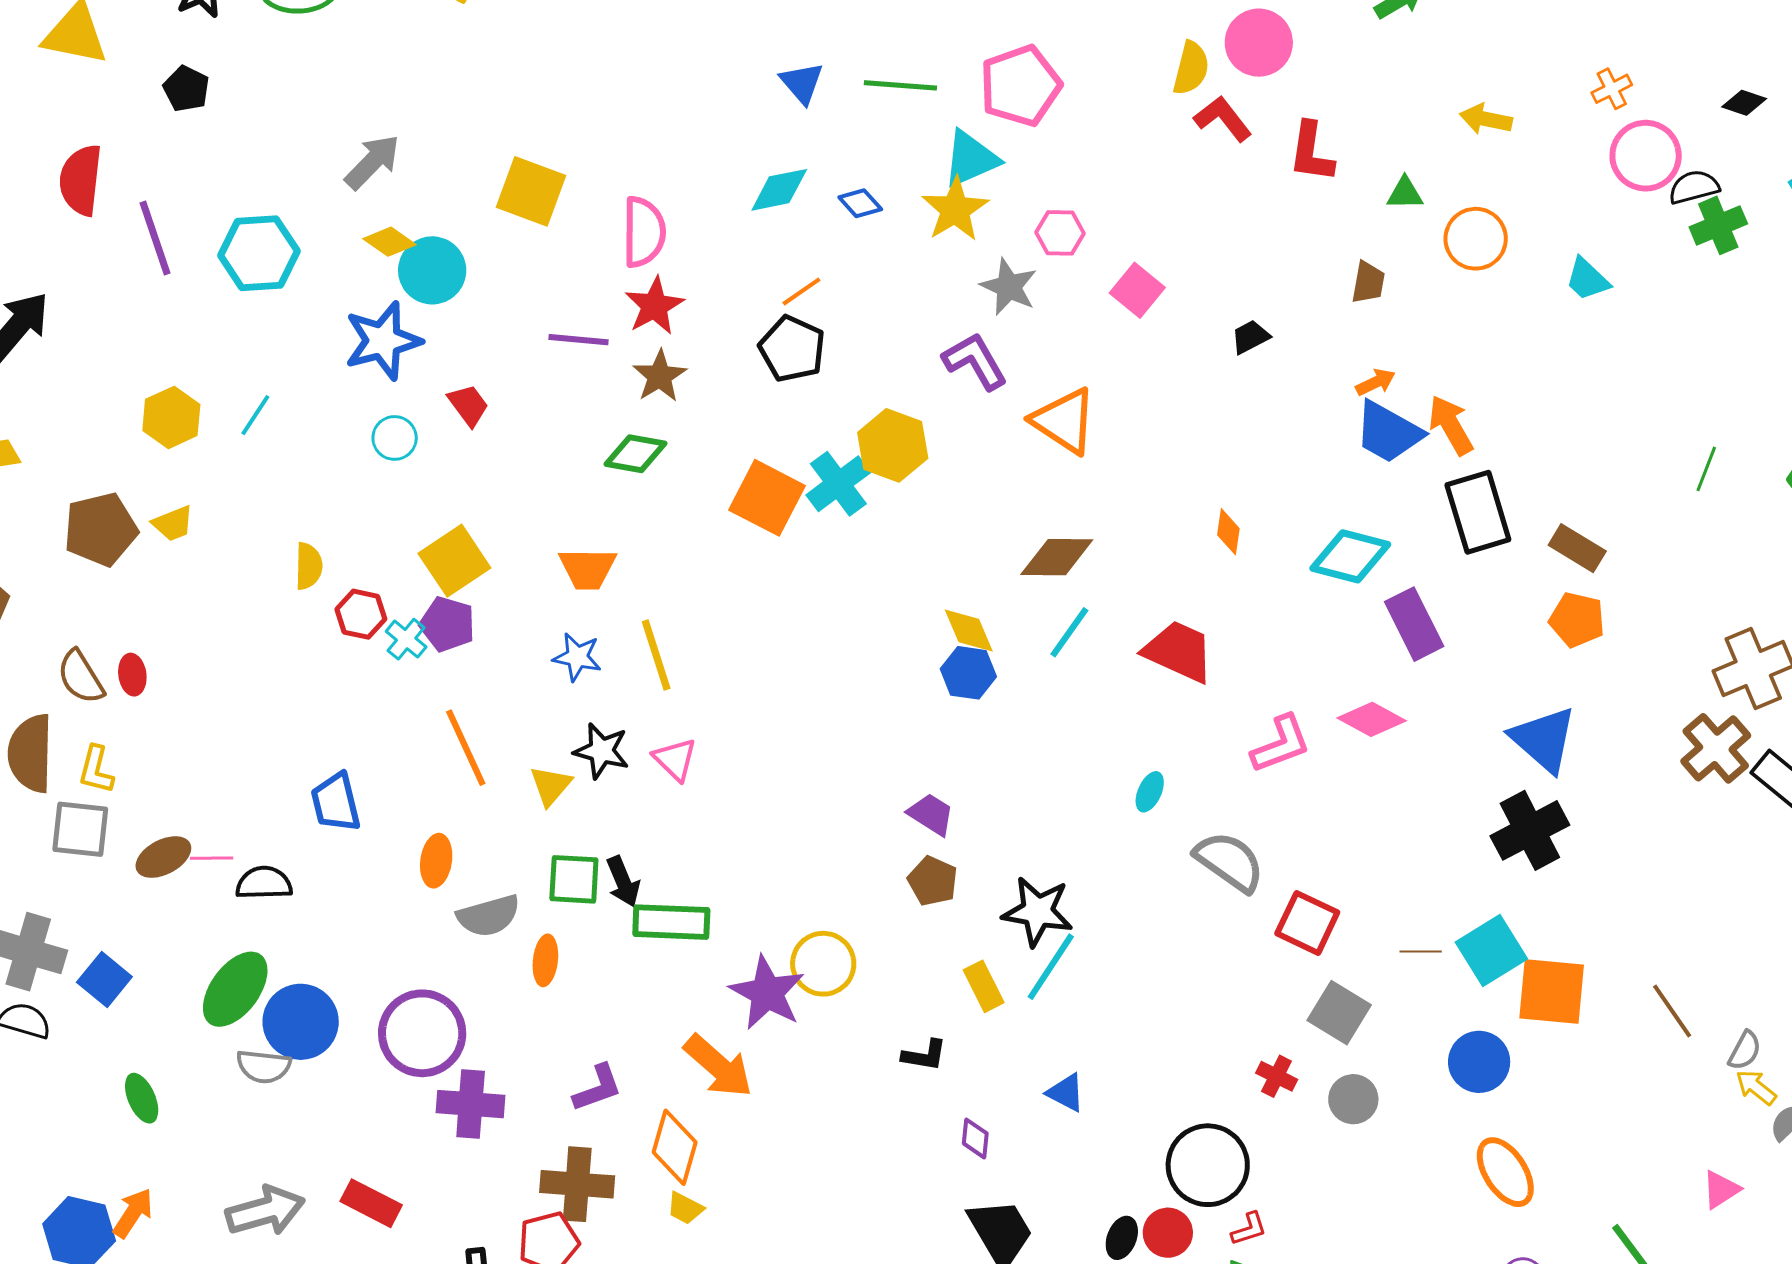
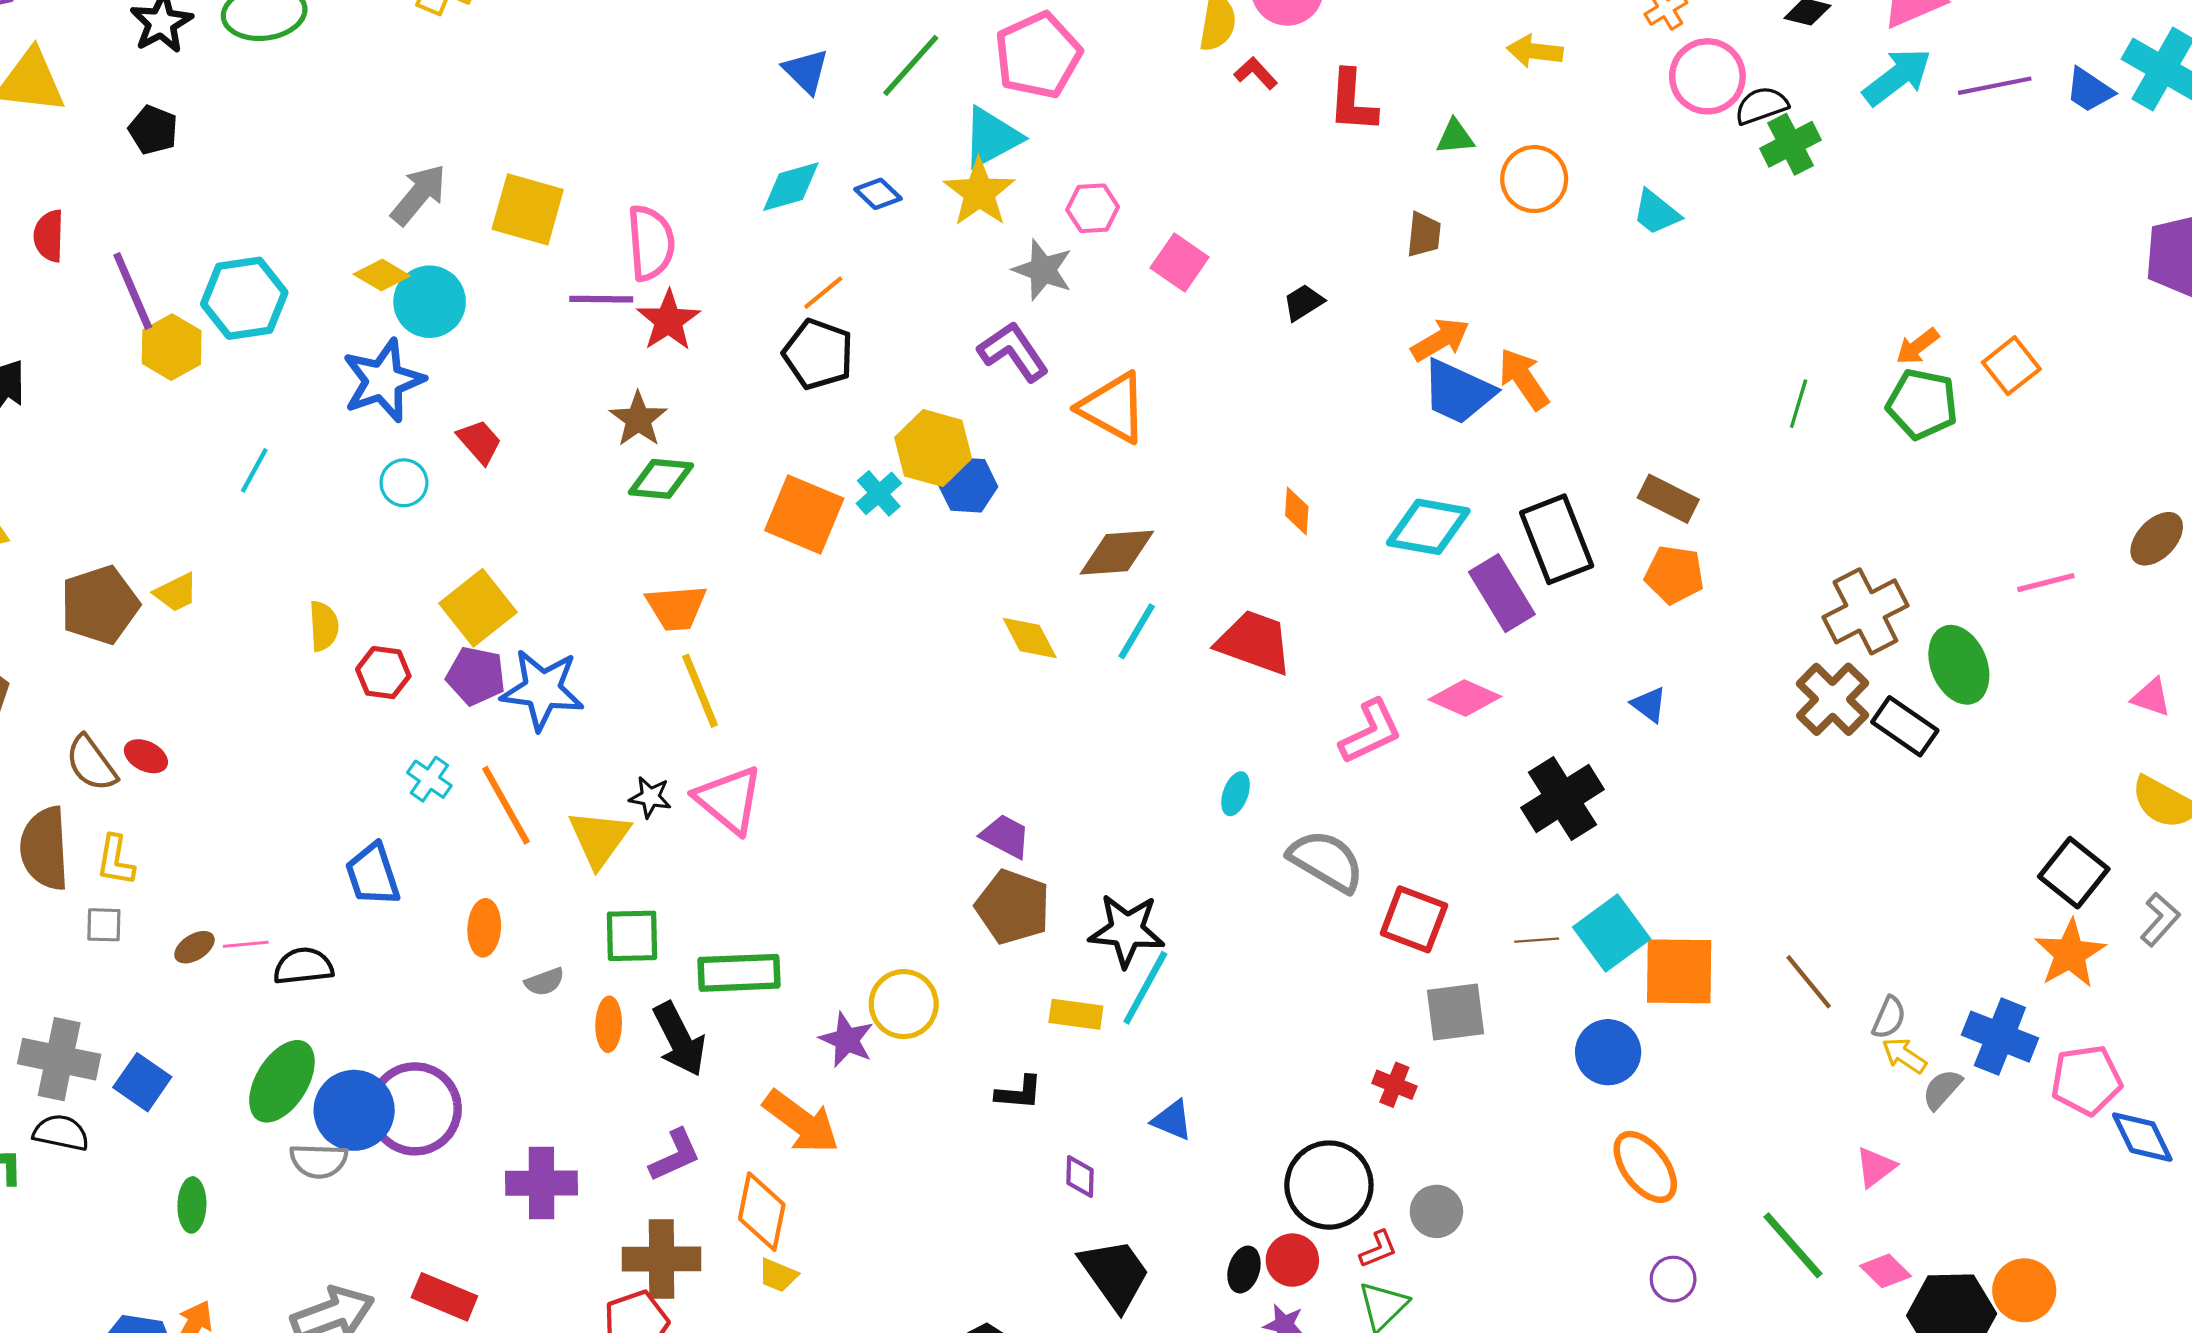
green line: (900, 85) -> (911, 65), turned -48
red L-shape: (1223, 119) -> (1256, 73), size x0.7
gray arrow: (372, 162) -> (419, 195), moved
red semicircle: (81, 180) -> (49, 236), size x0.7
purple line: (579, 340) -> (601, 299), moved
brown star: (660, 376) -> (638, 419), moved
orange arrow: (1376, 382) -> (1440, 340), size x1.4
yellow hexagon: (171, 417) -> (172, 347), moved
cyan cross: (838, 484) -> (879, 493), size x0.7
black rectangle: (1478, 512) -> (1557, 539), moved
orange trapezoid: (588, 569) -> (676, 608), moved
cyan cross: (406, 639) -> (429, 779), moved
blue star: (577, 657) -> (542, 690), moved, size x1.6
blue hexagon: (968, 673) -> (968, 485), moved
red ellipse: (132, 675) -> (146, 756), turned -51
blue triangle: (1544, 739) -> (1649, 705), size x0.5
black star: (601, 751) -> (650, 797), size x0.7
pink triangle: (675, 759) -> (729, 800), size x1.5
yellow triangle: (551, 786) -> (599, 838), size x1.4
gray square: (80, 829) -> (104, 925), size x0.6
black cross: (1530, 830) -> (1562, 799), moved
brown ellipse: (163, 857) -> (194, 947), size x0.7
brown pentagon: (933, 881) -> (1013, 907), size x1.4
black arrow: (623, 882) -> (679, 1039), moved, size x1.4
gray semicircle: (489, 916) -> (545, 982), size x0.6
yellow rectangle: (984, 986) -> (1076, 1014), turned -51
purple star: (767, 993) -> (847, 1040), size x0.7
gray square: (1339, 1013) -> (1455, 1012), turned -34
purple circle: (422, 1033) -> (415, 1109), moved
green ellipse: (142, 1098) -> (192, 1205), turned 30
gray circle: (1353, 1099) -> (1436, 1211), moved

